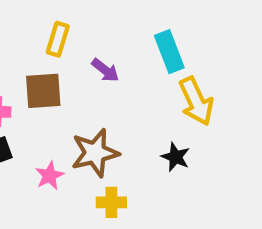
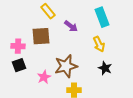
yellow rectangle: (58, 39) -> (48, 11), turned -56
yellow arrow: (196, 101) -> (99, 44), moved, size x0.7

